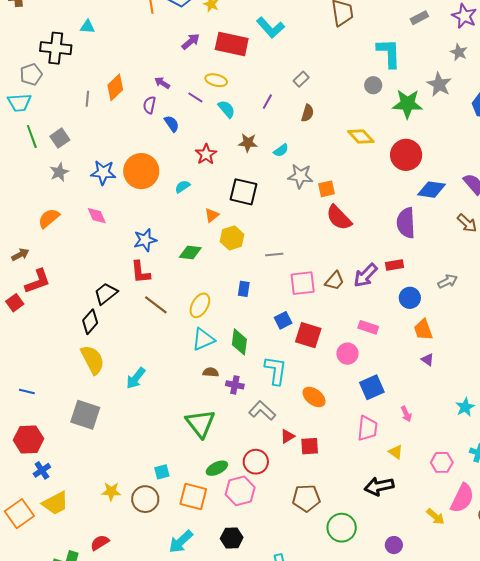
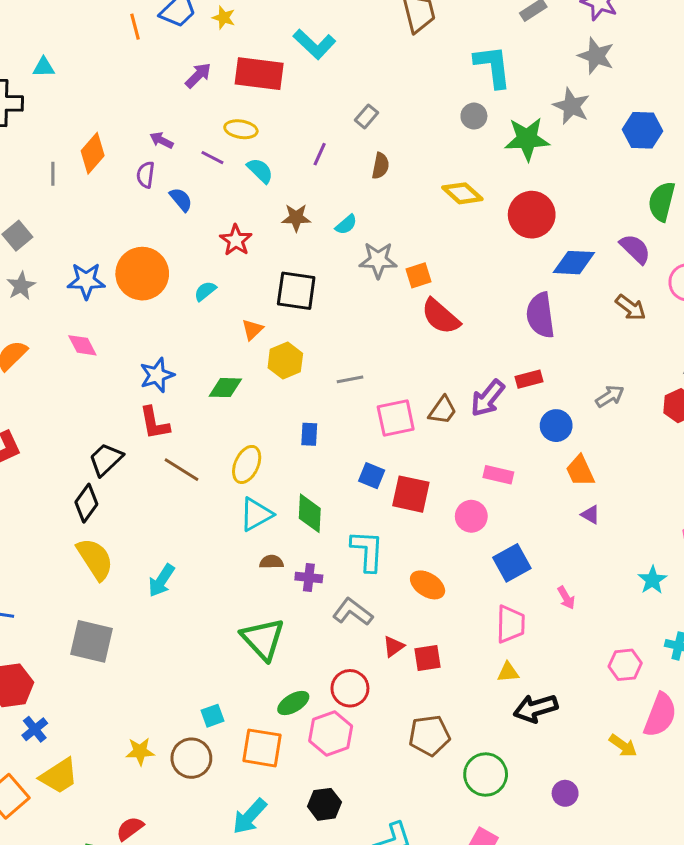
gray star: (459, 52) -> (596, 56), size x1.4
blue square: (283, 320) -> (372, 476), turned -36
yellow triangle: (396, 452) -> (508, 672), moved, turned -35

